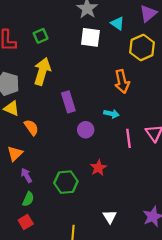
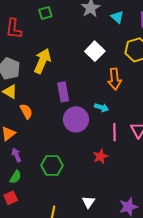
cyan triangle: (118, 23) -> (117, 17), moved
green square: (41, 36) -> (45, 13), moved
white square: (90, 37) -> (95, 51), moved, turned 30
purple circle: (86, 130) -> (76, 119), size x1.6
red star: (98, 168) -> (100, 156), moved

